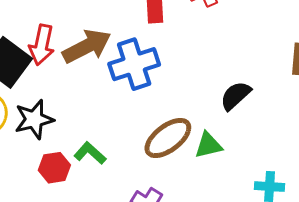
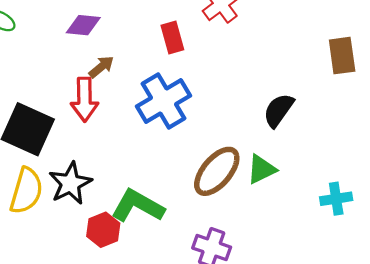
red arrow: (42, 45) -> (84, 99), moved
brown arrow: (87, 46) -> (101, 67), moved, size x0.5
green L-shape: (90, 153) -> (138, 206), size x1.5

